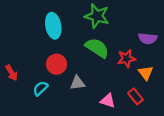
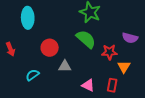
cyan ellipse: (53, 26) -> (28, 18), moved
cyan semicircle: (40, 88) -> (32, 75), moved
red rectangle: (135, 96) -> (112, 85), turned 40

